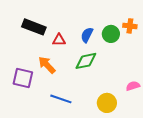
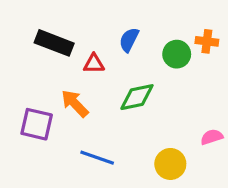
blue semicircle: (87, 35) -> (129, 40), moved

